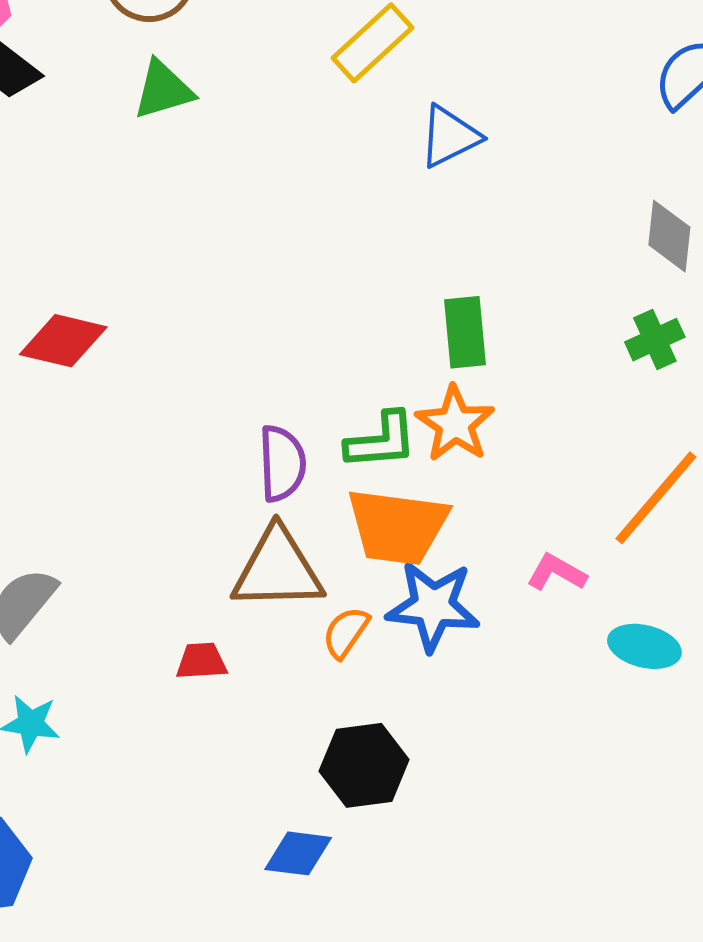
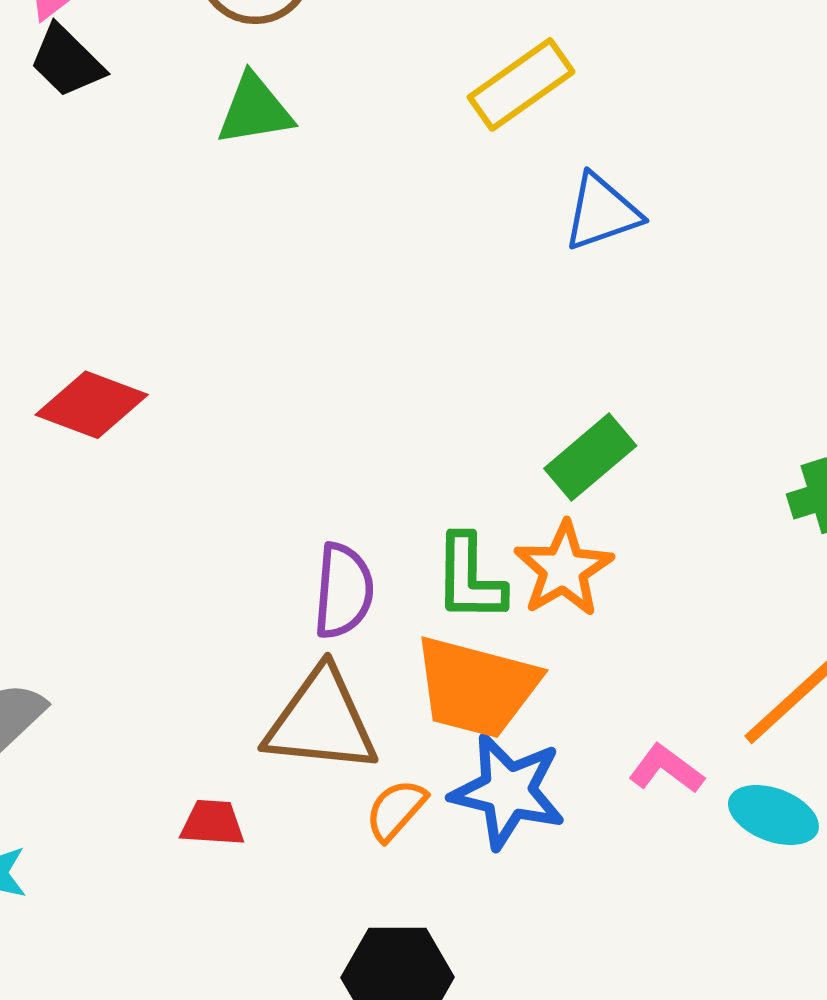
green rectangle: (465, 332) -> (590, 457), turned 48
green L-shape: (381, 441) -> (470, 578), turned 88
cyan ellipse: (644, 646) -> (773, 815), moved

